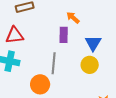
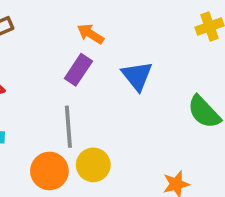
purple rectangle: (64, 35) -> (78, 70), turned 42
yellow circle: (90, 65) -> (93, 165), moved

